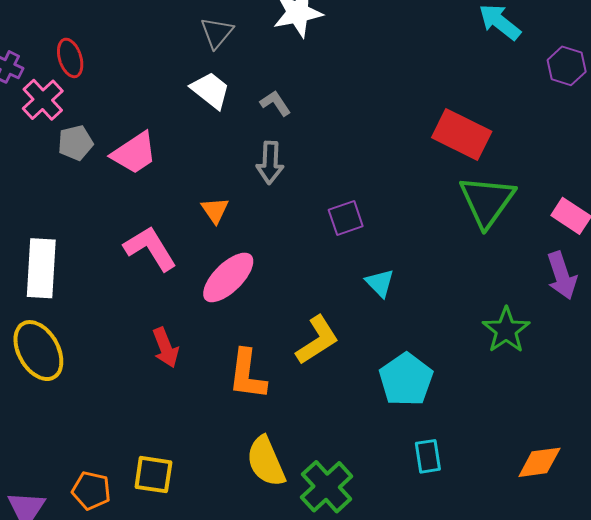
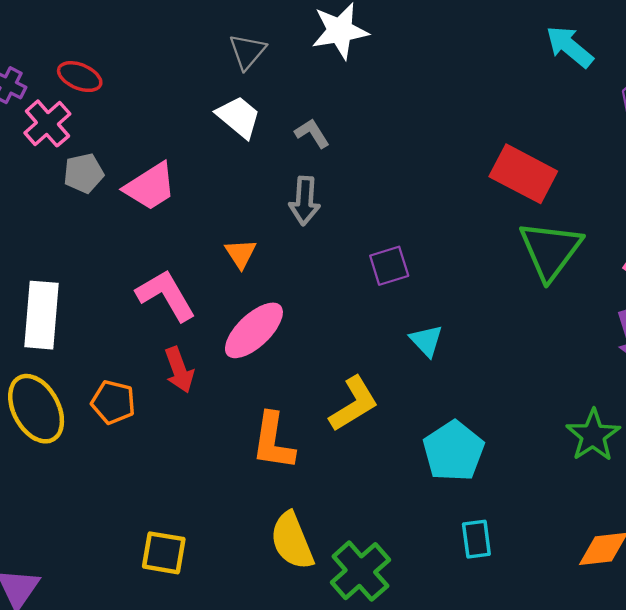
red ellipse: (70, 58) -> (80, 77), turned -51
green star: (506, 330) -> (593, 435), moved
red arrow: (166, 348) -> (179, 370), moved
orange pentagon: (91, 490) -> (113, 402), moved

